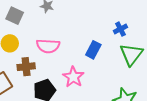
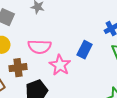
pink star: (73, 77) -> (60, 65), moved

